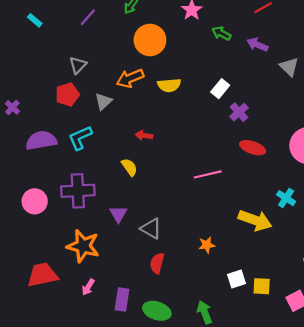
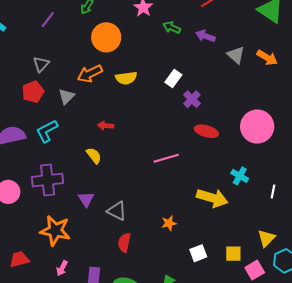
red trapezoid: (42, 275) -> (19, 259), size x0.7
yellow square: (262, 286) -> (233, 254), moved

